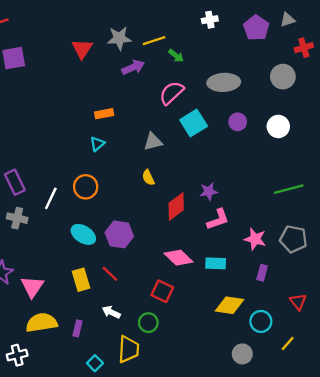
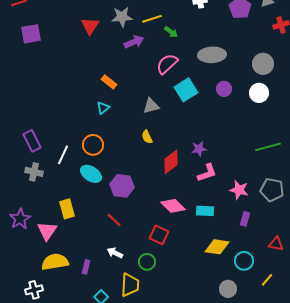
gray circle: (283, 77) -> (263, 64), moved
orange rectangle: (104, 114) -> (109, 82), turned 49
cyan ellipse: (83, 234) -> (91, 174), moved
yellow rectangle: (81, 280) -> (67, 209), moved
red triangle: (298, 302) -> (276, 244), turned -42

